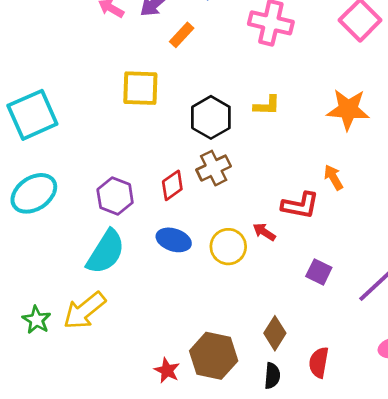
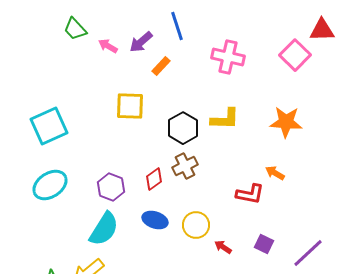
yellow L-shape: (267, 105) -> (225, 119), size x1.4
orange arrow: (333, 177) -> (275, 173), turned -30
red arrow: (264, 232) -> (223, 247), moved

